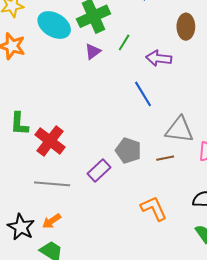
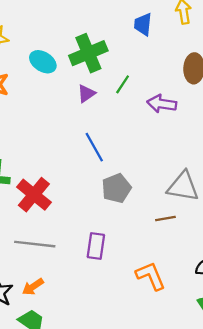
cyan ellipse: (54, 25) -> (43, 62), size x0.7
blue line: (143, 94) -> (94, 147), moved
gray pentagon: (128, 151) -> (116, 188), moved, turned 30
purple rectangle: (99, 170) -> (96, 246), moved, turned -40

